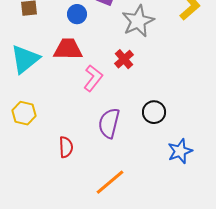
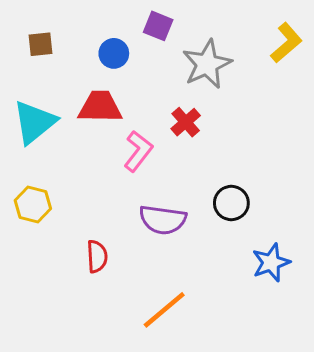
purple semicircle: (109, 123) -> (163, 220), turned -96

